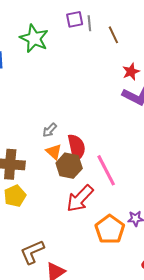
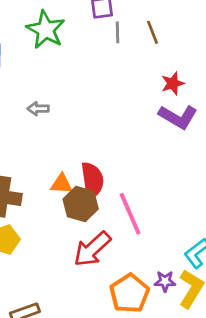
gray line: (89, 23) -> (117, 32), moved
gray arrow: (50, 130) -> (38, 109), moved, turned 42
orange triangle: (54, 152) -> (62, 184), turned -42

